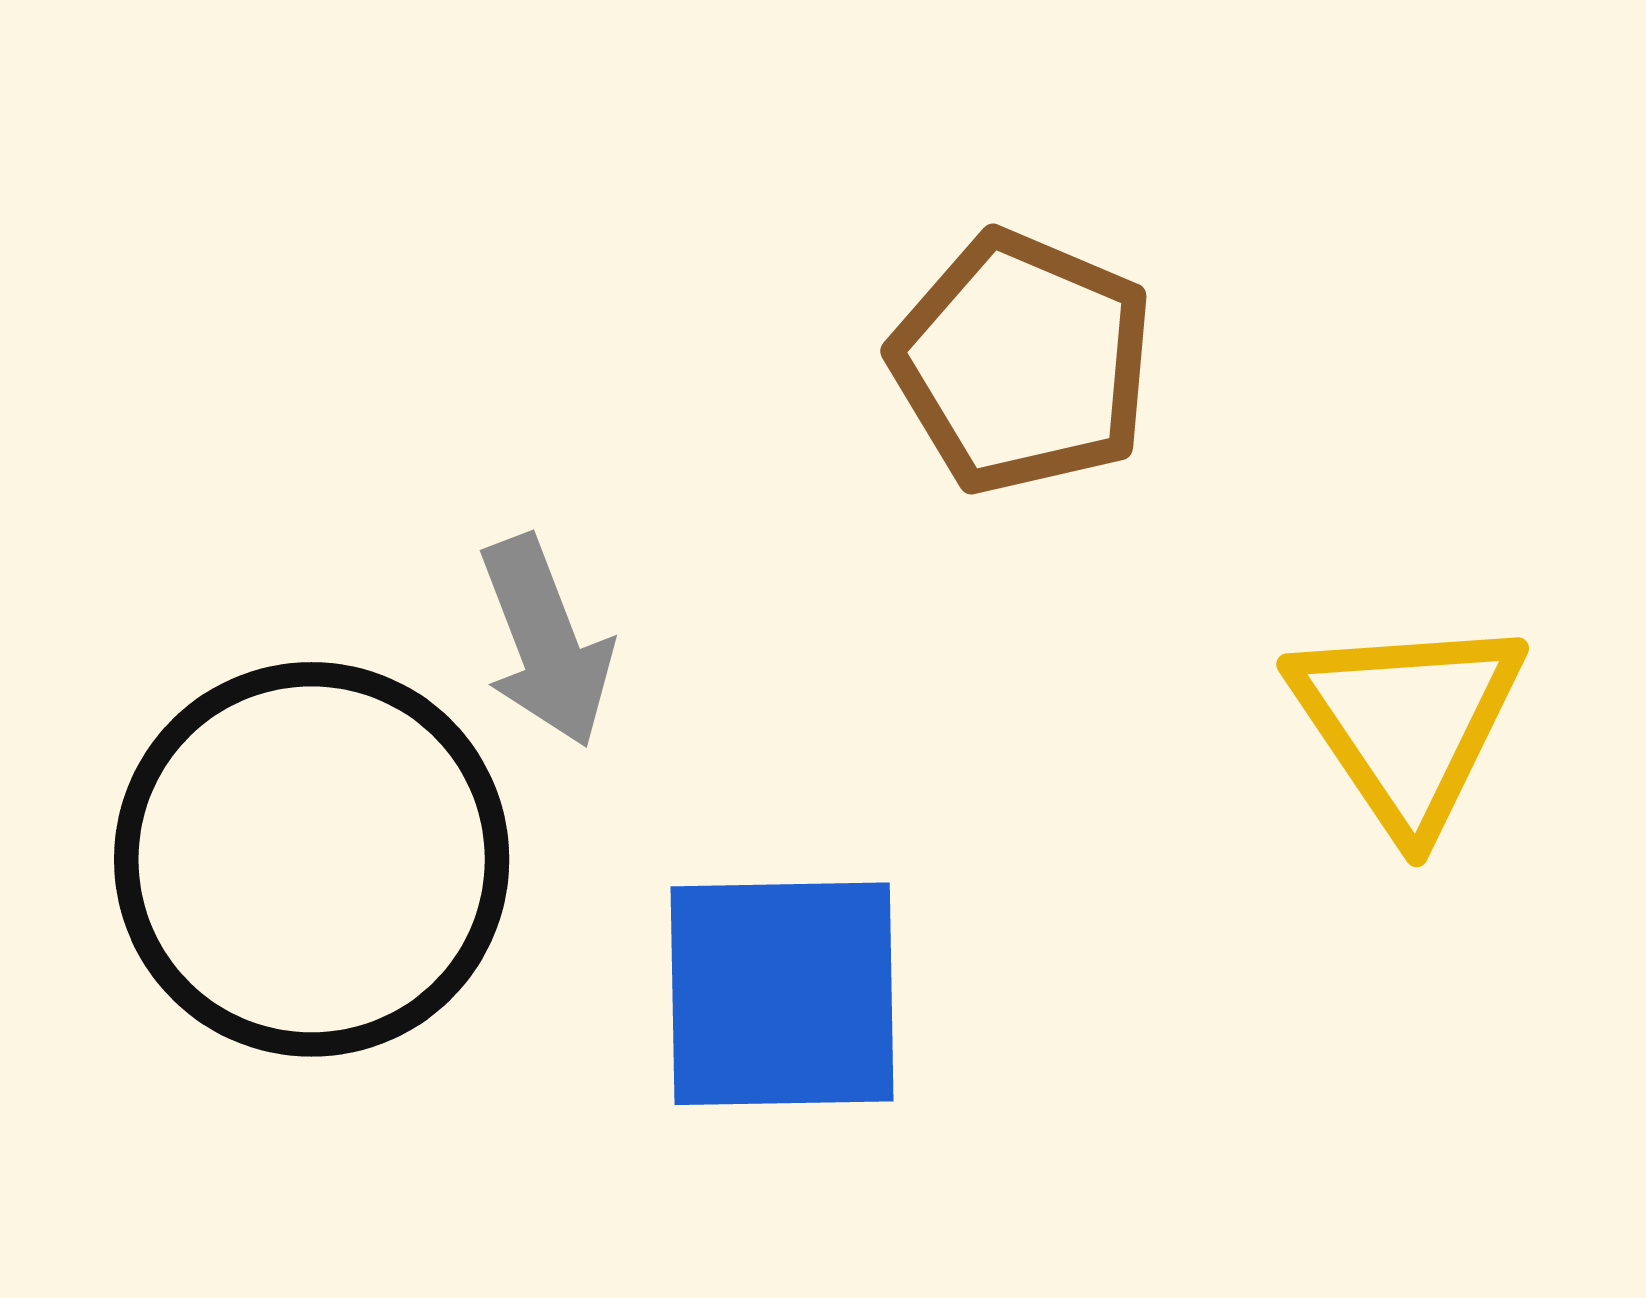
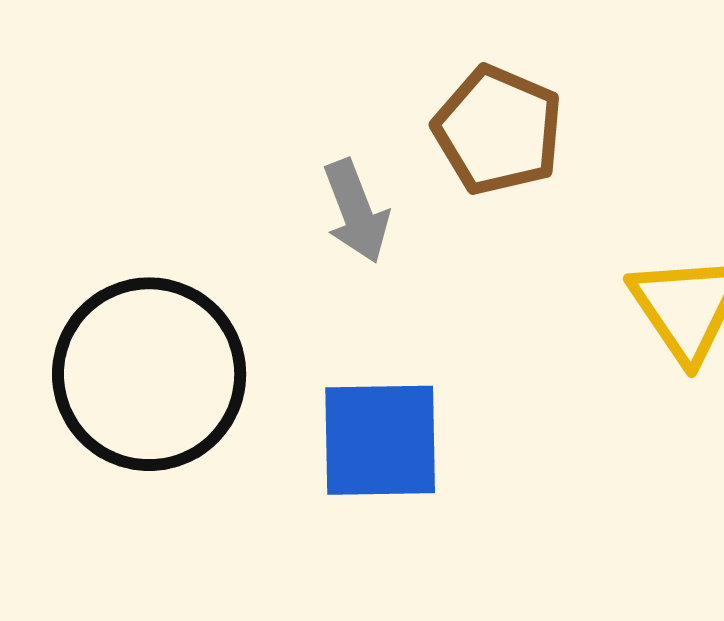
gray arrow: (546, 642) -> (356, 211), moved

